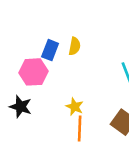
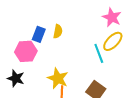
yellow star: (75, 107) -> (58, 78), size x1.5

